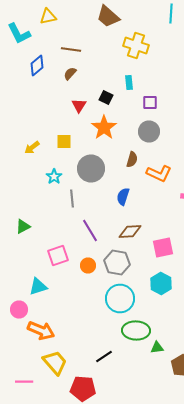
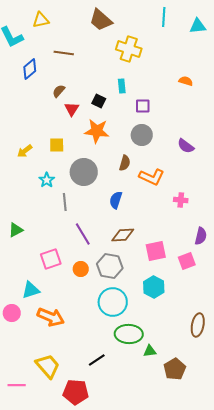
brown semicircle: (70, 74) -> (59, 91), moved
orange star: (104, 128) -> (97, 131), turned -30
orange arrow: (41, 330) -> (51, 317), moved

